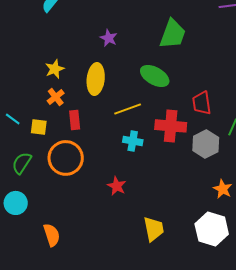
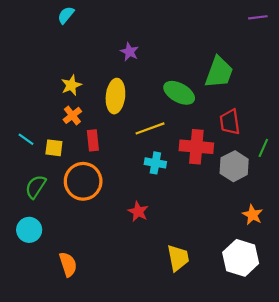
green trapezoid: (173, 34) -> (219, 72), moved

